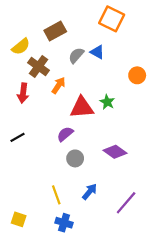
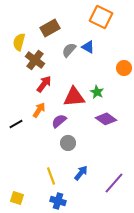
yellow semicircle: (21, 47) -> (19, 42), turned 144
orange arrow: (58, 85) -> (39, 110), moved
red arrow: (23, 93) -> (44, 84), moved, turned -150
purple diamond: (115, 152) -> (106, 119), moved

